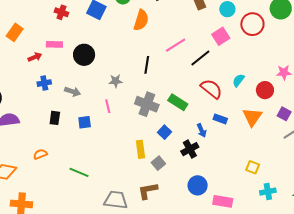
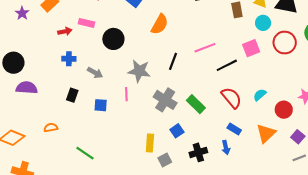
orange semicircle: (141, 20) -> (160, 24), moved
gray star: (116, 81) -> (139, 71), size x1.6
blue arrow: (202, 130) -> (226, 147), moved

